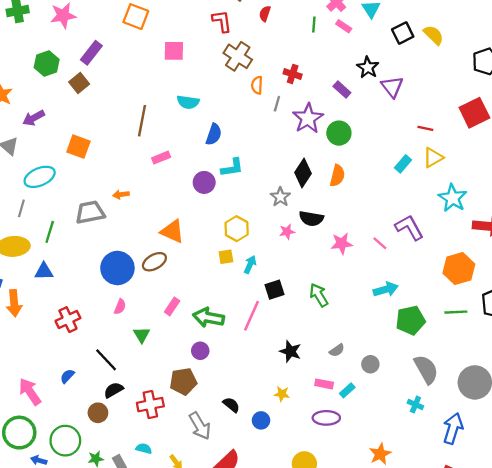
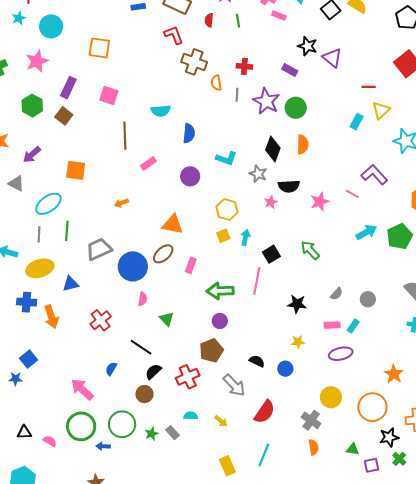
green line: (314, 24) -> (238, 21), moved
pink square: (174, 51) -> (109, 95), moved, turned 30
cyan L-shape: (232, 168) -> (226, 158), moved, turned 40
gray trapezoid: (90, 212) -> (99, 249), moved
green line: (50, 232) -> (67, 231), moved
pink rectangle: (172, 306) -> (191, 265), moved
green pentagon: (410, 320) -> (400, 236), moved

